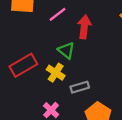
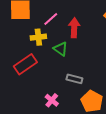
yellow cross: (56, 73) -> (38, 37), moved, turned -35
gray rectangle: (80, 87) -> (74, 79), turned 35

